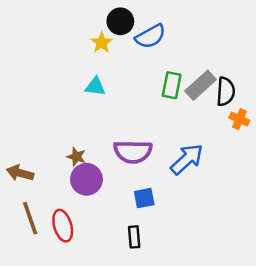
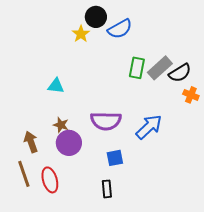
cyan triangle: (95, 87) -> (56, 86), moved
black semicircle: (226, 92) -> (180, 73), turned 55
brown arrow: (20, 173) -> (31, 142), moved, turned 55

